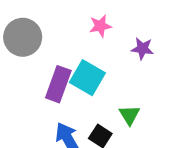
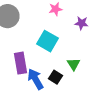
purple rectangle: (58, 84) -> (20, 63), moved, turned -30

